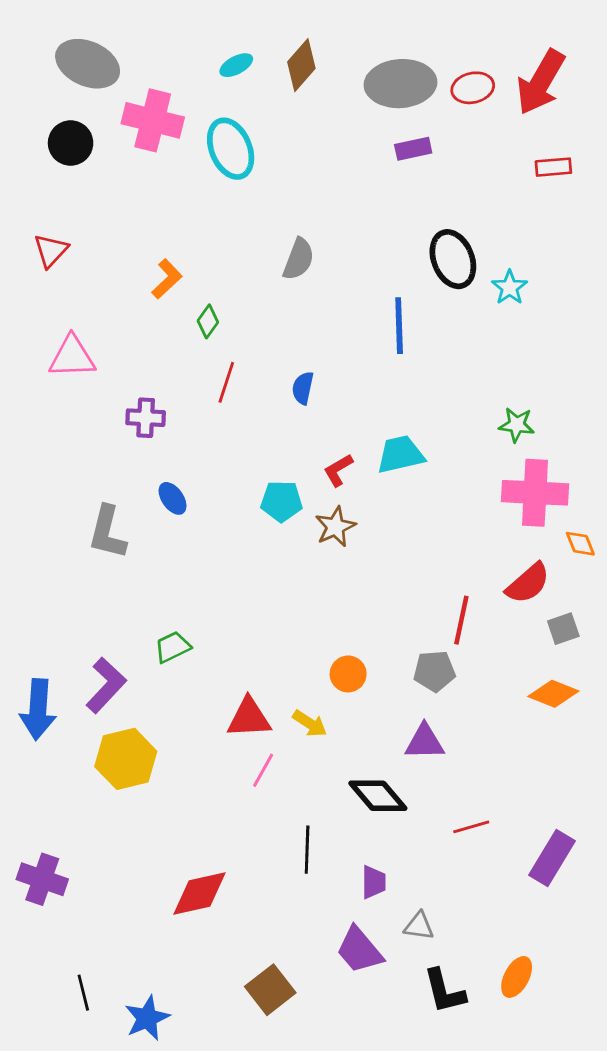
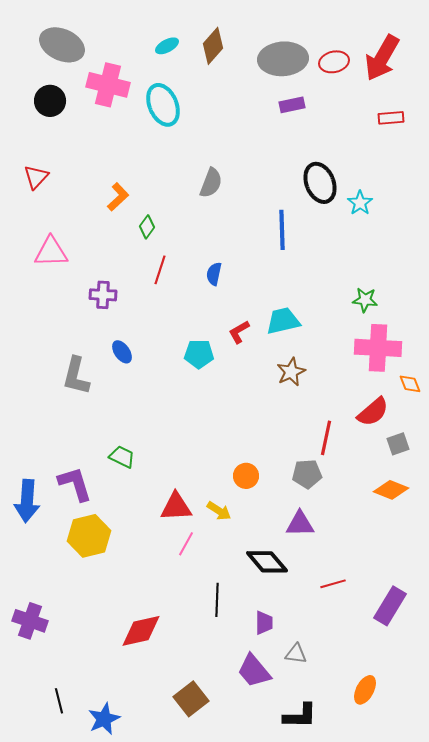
brown star: (335, 527) -> (291, 372), moved
green trapezoid: (173, 647) -> (122, 457), turned 52
purple L-shape: (106, 685) -> (75, 484), turned -60
black L-shape: (444, 991) -> (300, 716), moved, turned -75

